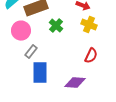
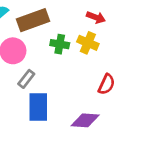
yellow cross: (89, 25) -> (88, 43), moved
green cross: (56, 26) -> (60, 44), turned -32

